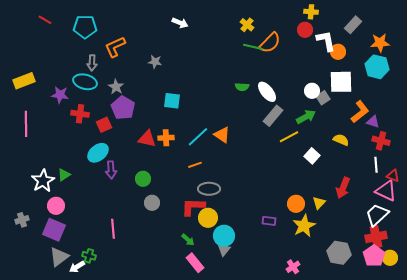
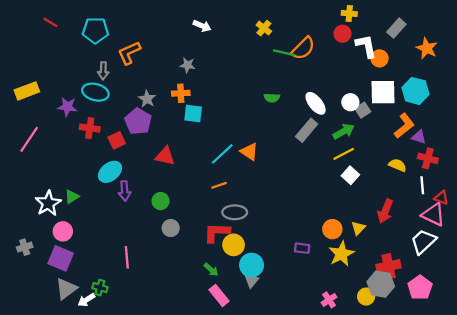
yellow cross: (247, 25) -> (264, 28), moved
orange star: (380, 43) -> (427, 48), turned 30
gray star: (155, 62) -> (188, 65), moved
cyan hexagon: (377, 67) -> (416, 91), moved
gray star: (116, 87) -> (147, 99), moved
white ellipse: (267, 92) -> (316, 103), moved
pink line: (26, 124) -> (29, 139), turned 35
yellow line: (289, 137) -> (344, 154), moved
orange cross: (166, 138) -> (181, 93), moved
yellow semicircle: (341, 140) -> (398, 165), moved
red cross: (376, 237) -> (389, 266), moved
yellow circle: (390, 258) -> (366, 297), moved

